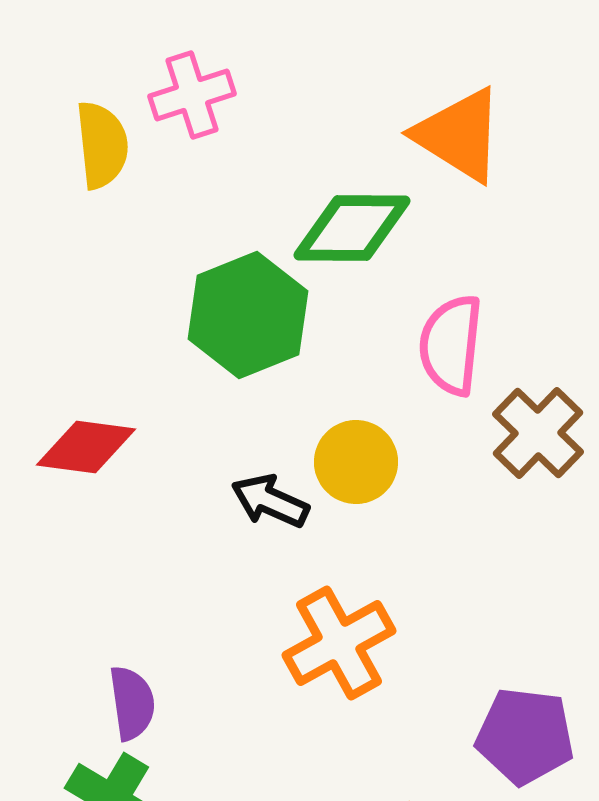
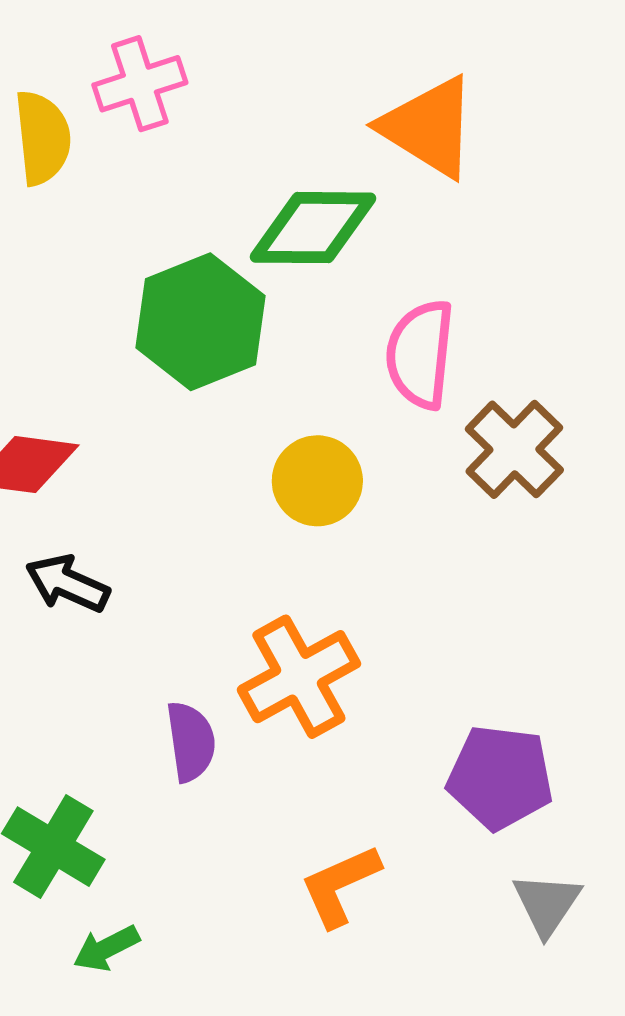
black arrow: (270, 501) -> (67, 584), moved
purple semicircle: (132, 703) -> (191, 742), moved

